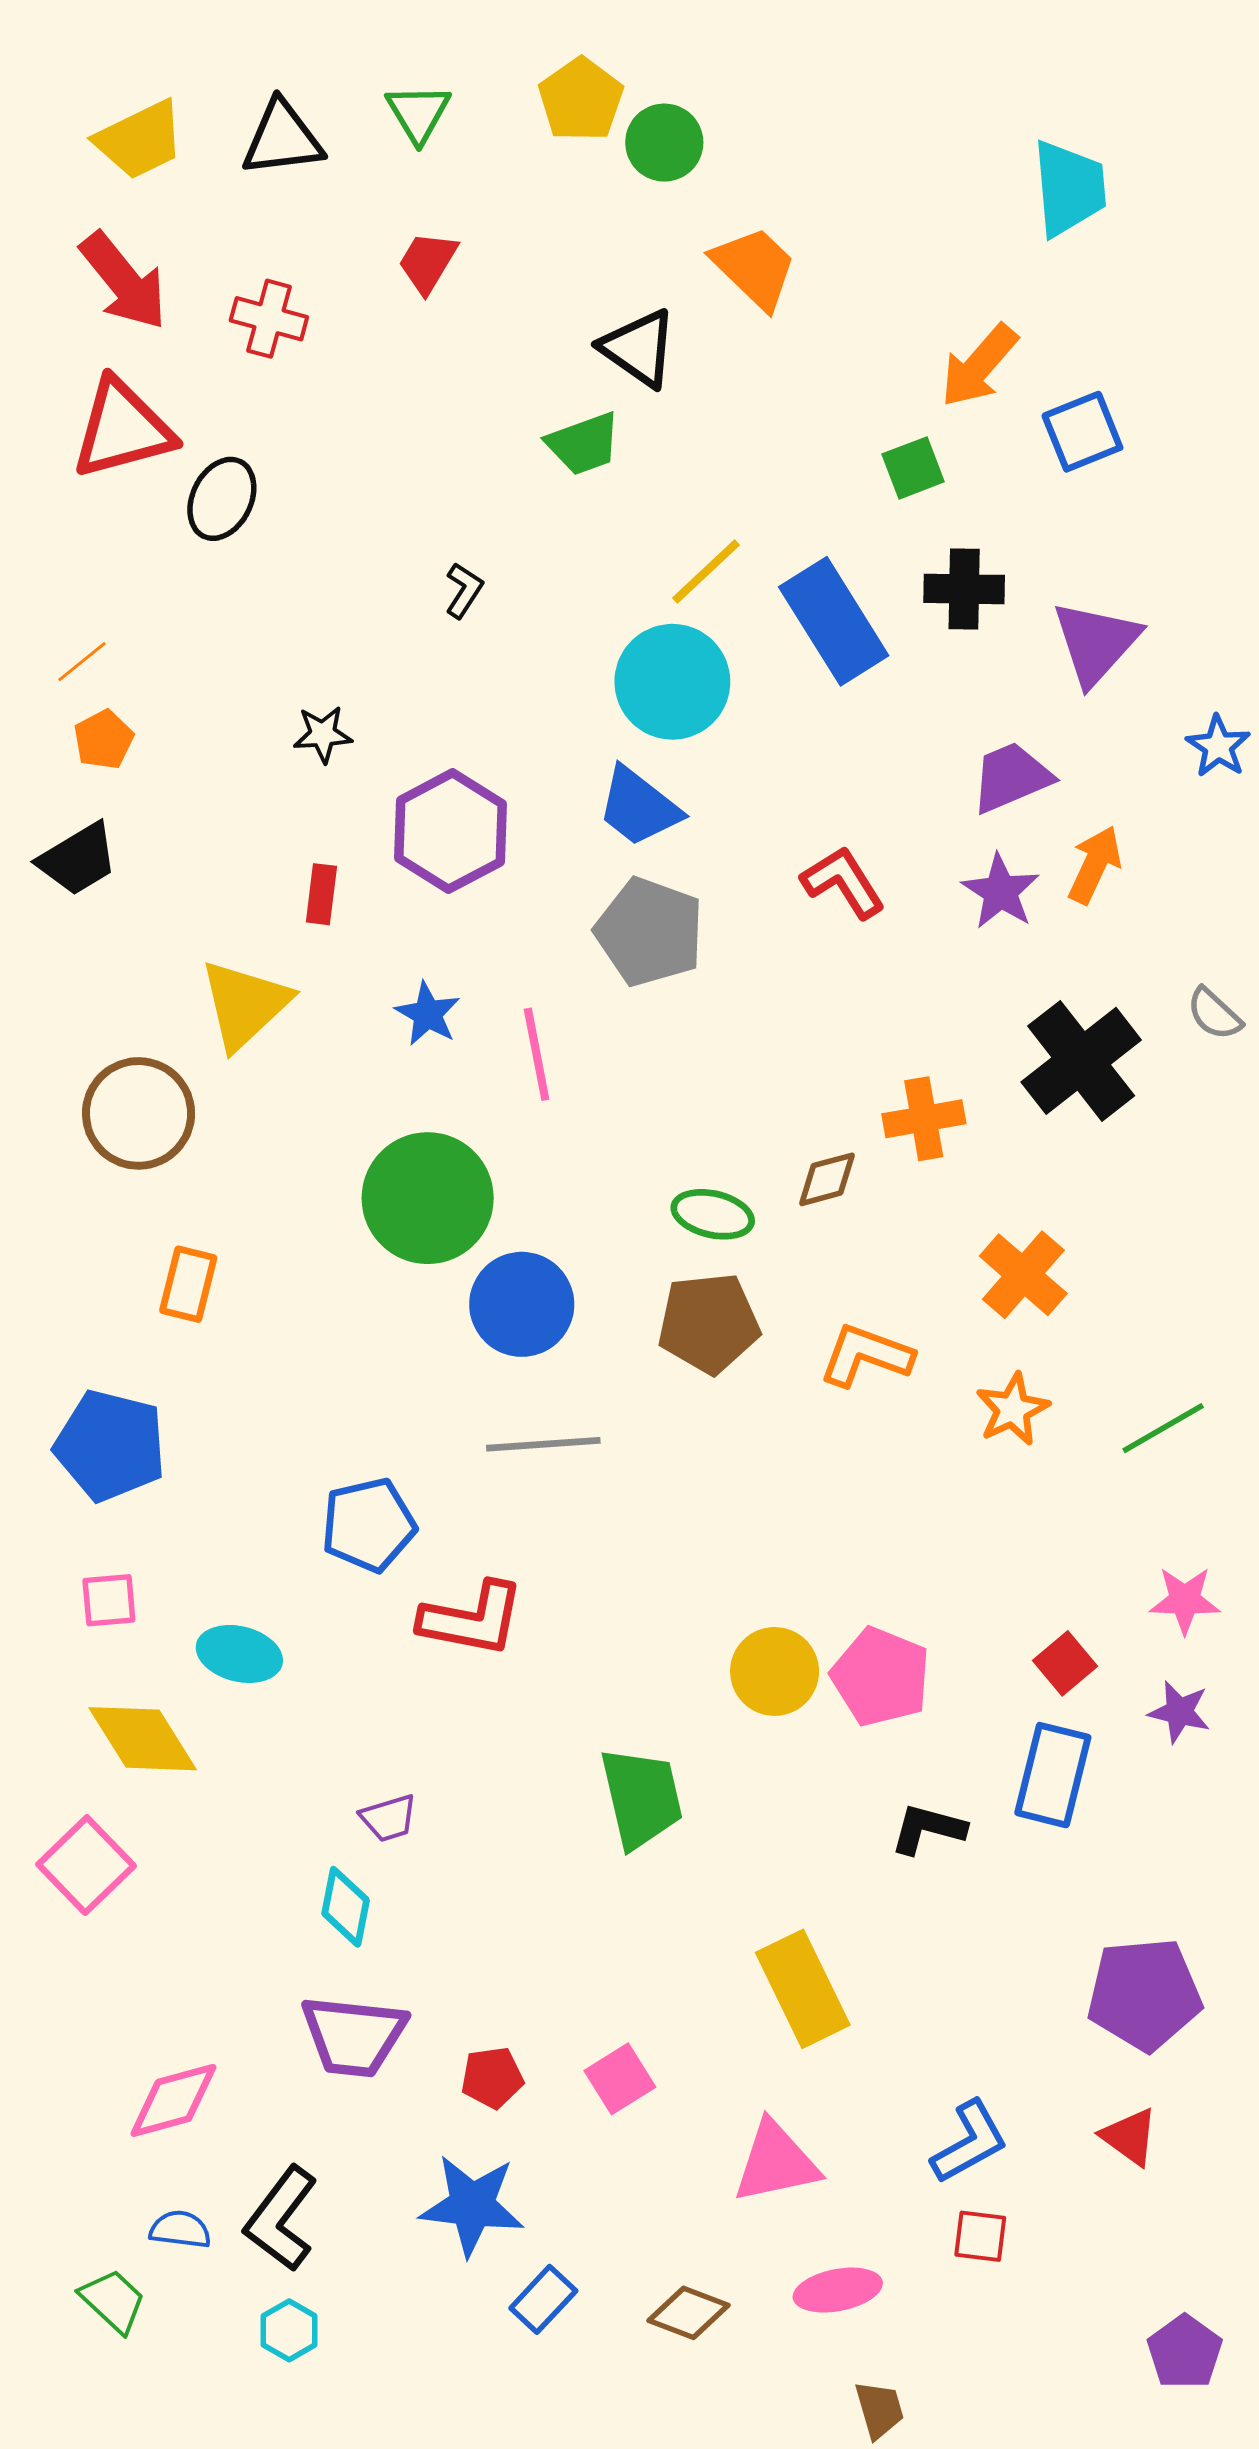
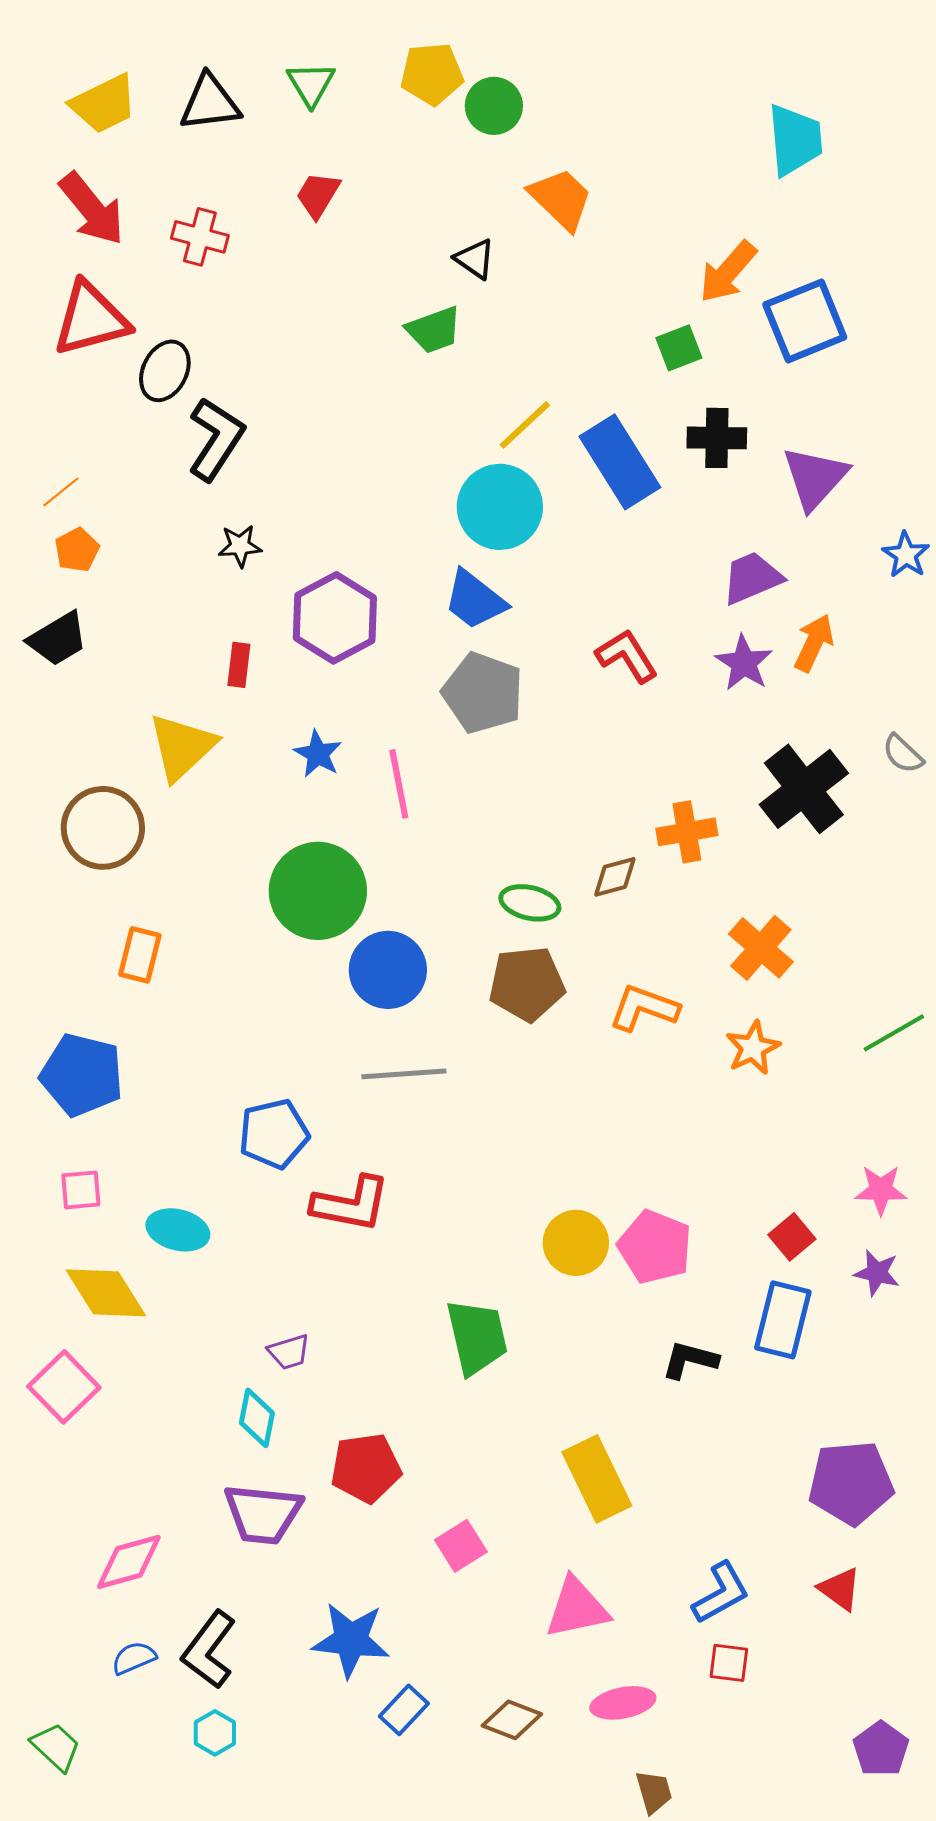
yellow pentagon: (581, 100) -> (432, 74), turned 30
black triangle: (639, 348) -> (475, 259), size x0.7
blue square: (1082, 432) -> (805, 321), size x1.4
black L-shape: (464, 590) -> (216, 439), moved, size x2.0
green line: (1163, 1428) -> (894, 1033), moved
red pentagon: (492, 2078) -> (366, 1468), moved, size x1.5
blue semicircle: (180, 2230) -> (134, 1658), turned -30
green trapezoid: (113, 2301) -> (56, 1747), moved

